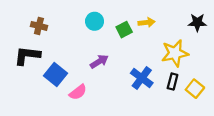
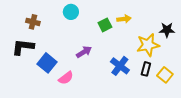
cyan circle: (95, 21) -> (71, 12), moved
black star: (197, 22) -> (167, 30), moved

